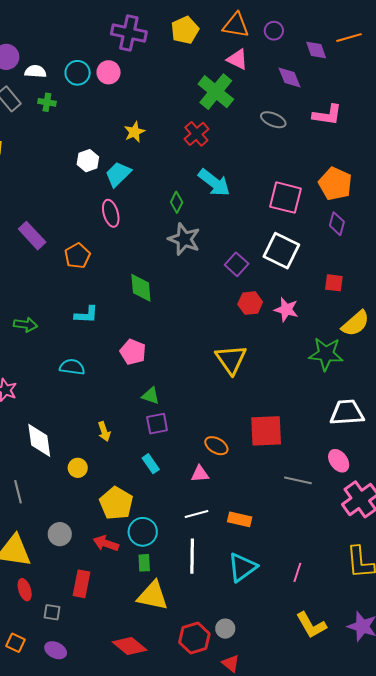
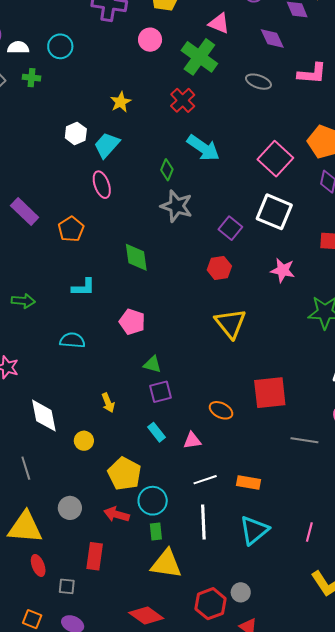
pink circle: (109, 72) -> (150, 40), moved
pink square: (285, 198) -> (275, 159), turned 32
red hexagon: (250, 303) -> (219, 268), moved
pink triangle: (200, 474) -> (192, 441), moved

